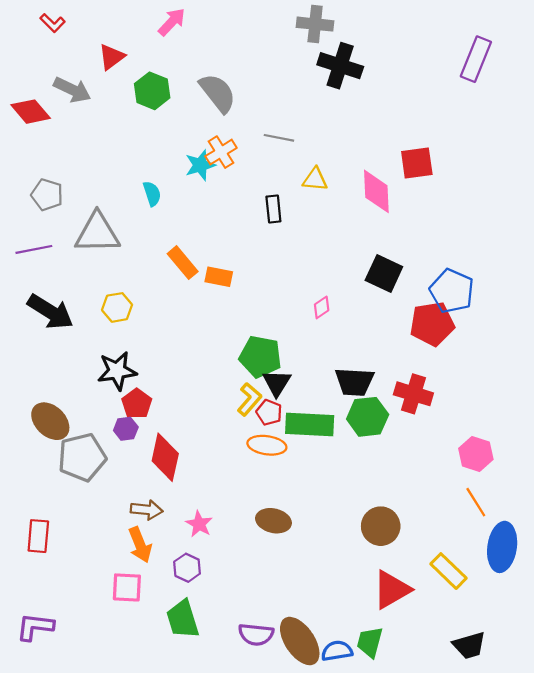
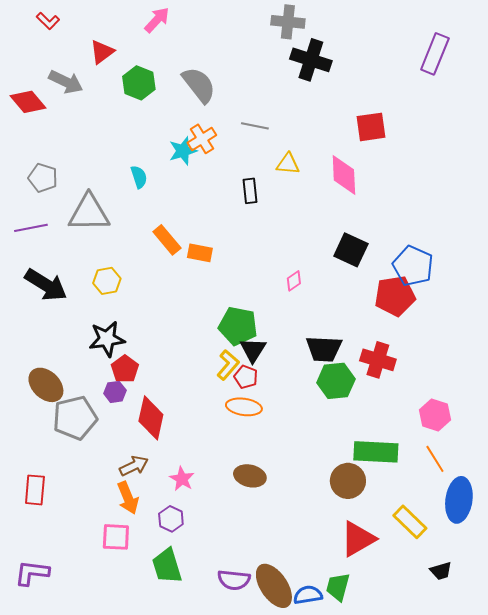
red square: (417, 163) -> (371, 127), moved
green rectangle: (310, 424) -> (376, 452), moved
brown arrow: (147, 510) -> (134, 466), turned -32
black trapezoid: (469, 645) -> (441, 571), moved, size x0.7

